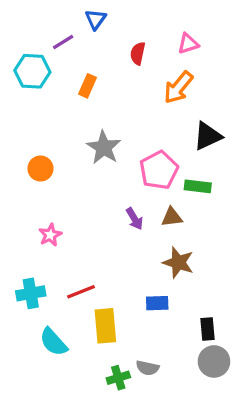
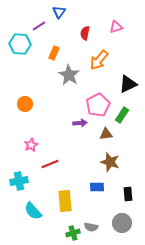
orange arrow: (178, 87) -> (99, 60), moved
gray star: (104, 147) -> (69, 75), moved
green rectangle: (198, 186) -> (122, 115), turned -63
purple arrow: (135, 219) -> (80, 123), moved, turned -64
red line: (81, 292) -> (50, 164), moved
black rectangle: (207, 329) -> (128, 194), moved
gray circle: (214, 361) -> (122, 223), moved

